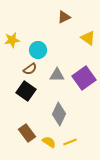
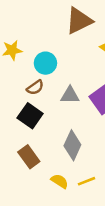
brown triangle: (64, 17) -> (79, 21), size x1.6
brown rectangle: (27, 133) -> (29, 157), moved

